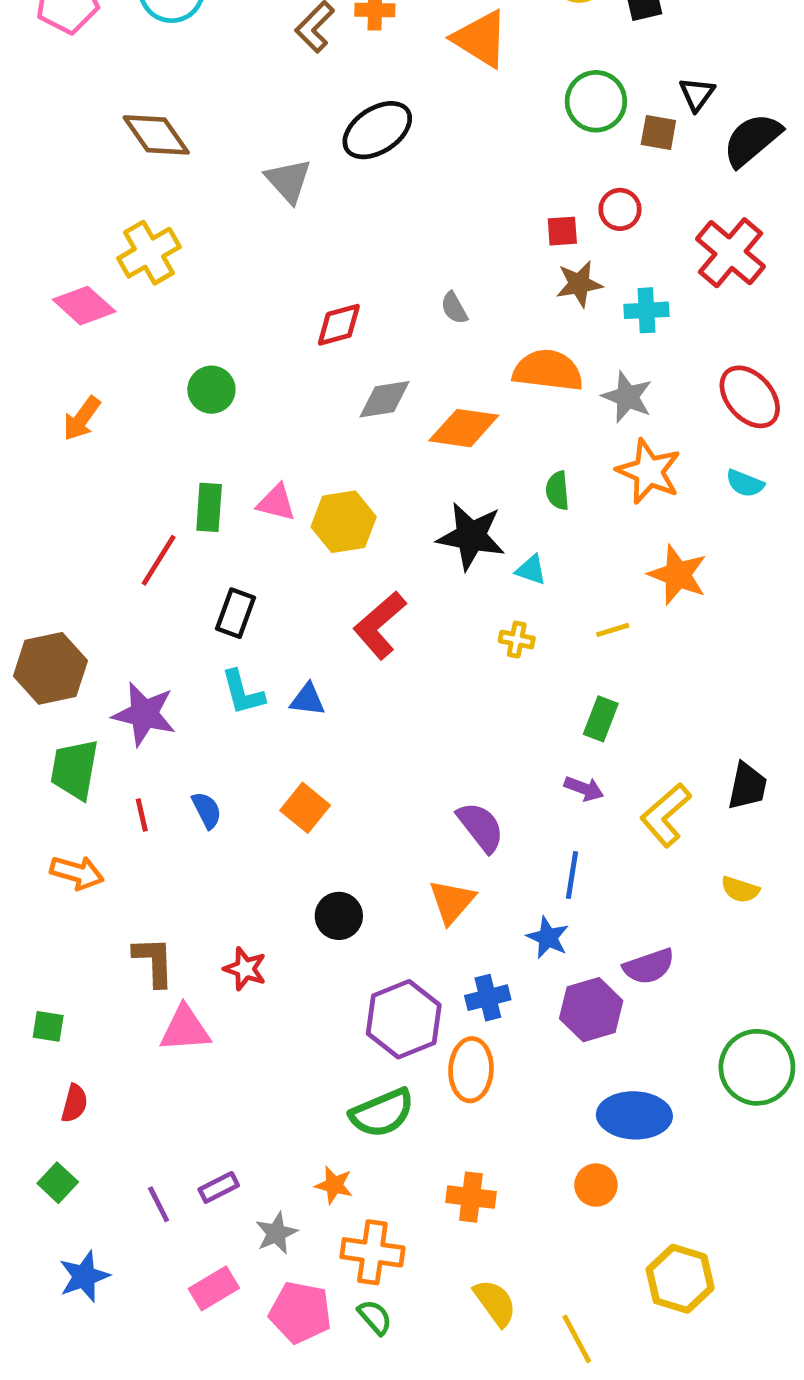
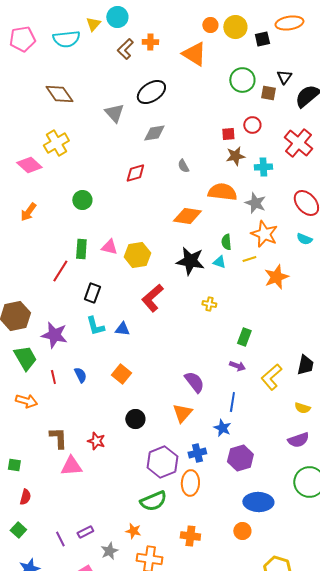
gray diamond: (384, 399) -> (154, 133), moved
cyan triangle: (531, 570) -> (219, 262), moved
orange star: (678, 575) -> (276, 277), turned 30
yellow line: (613, 630) -> (249, 259), moved
green trapezoid: (74, 769) -> (25, 358), turned 140
purple semicircle: (649, 966) -> (298, 440), moved

